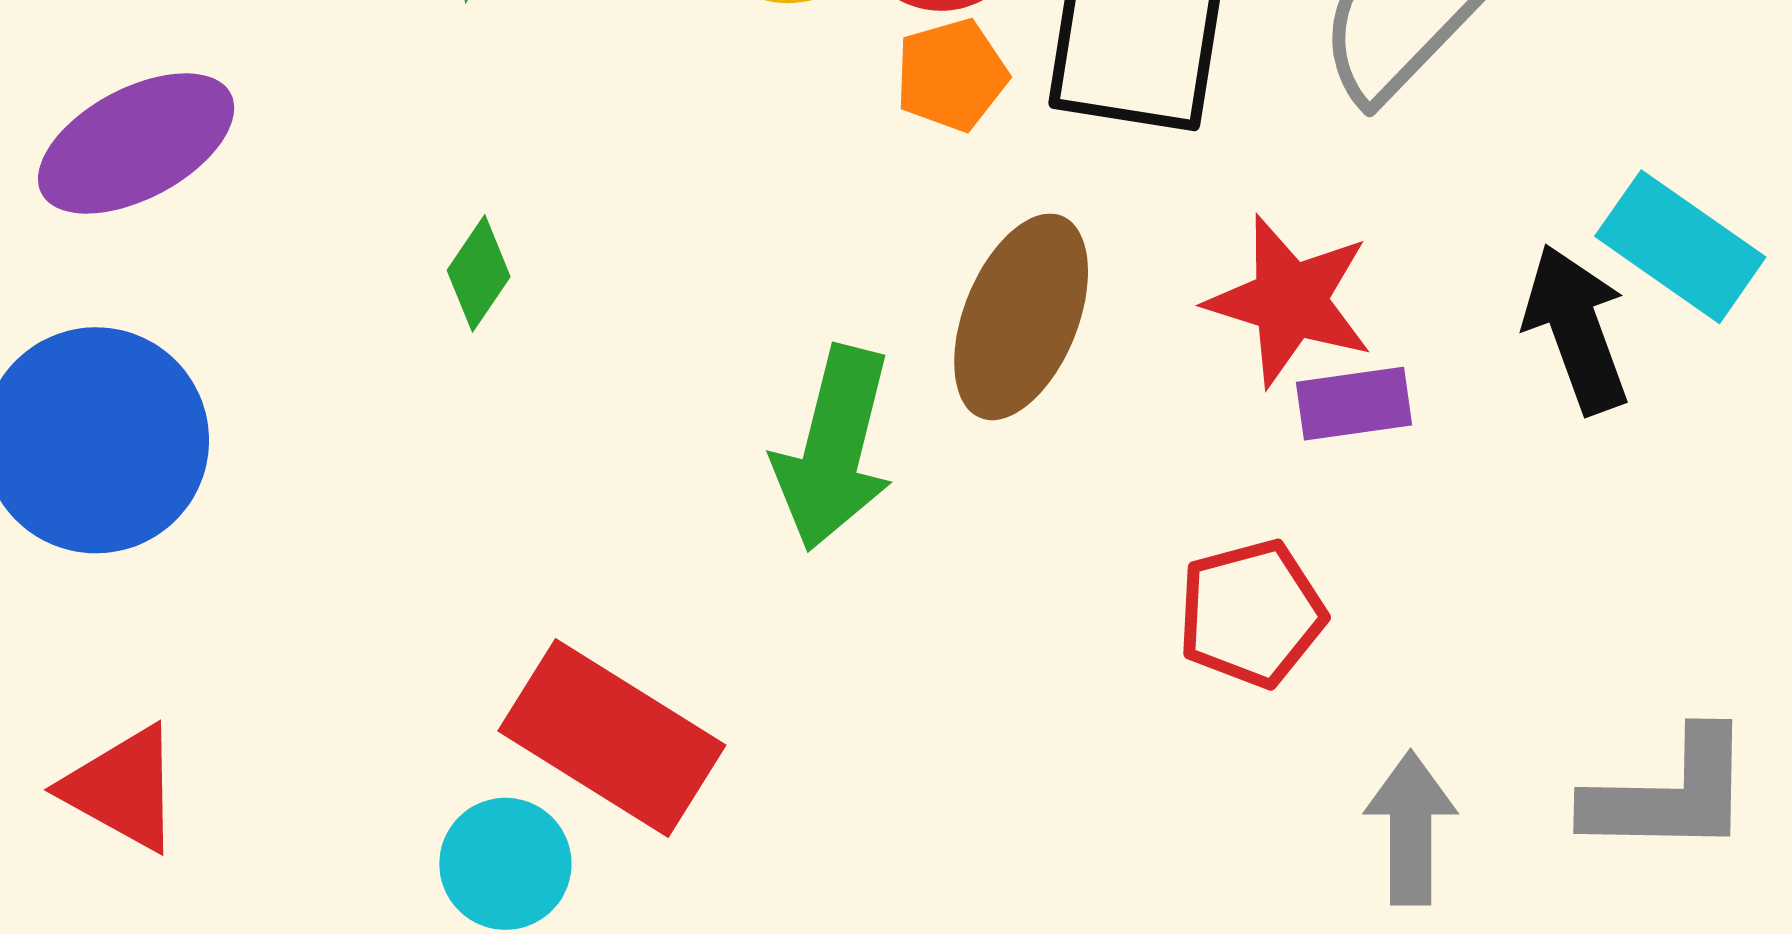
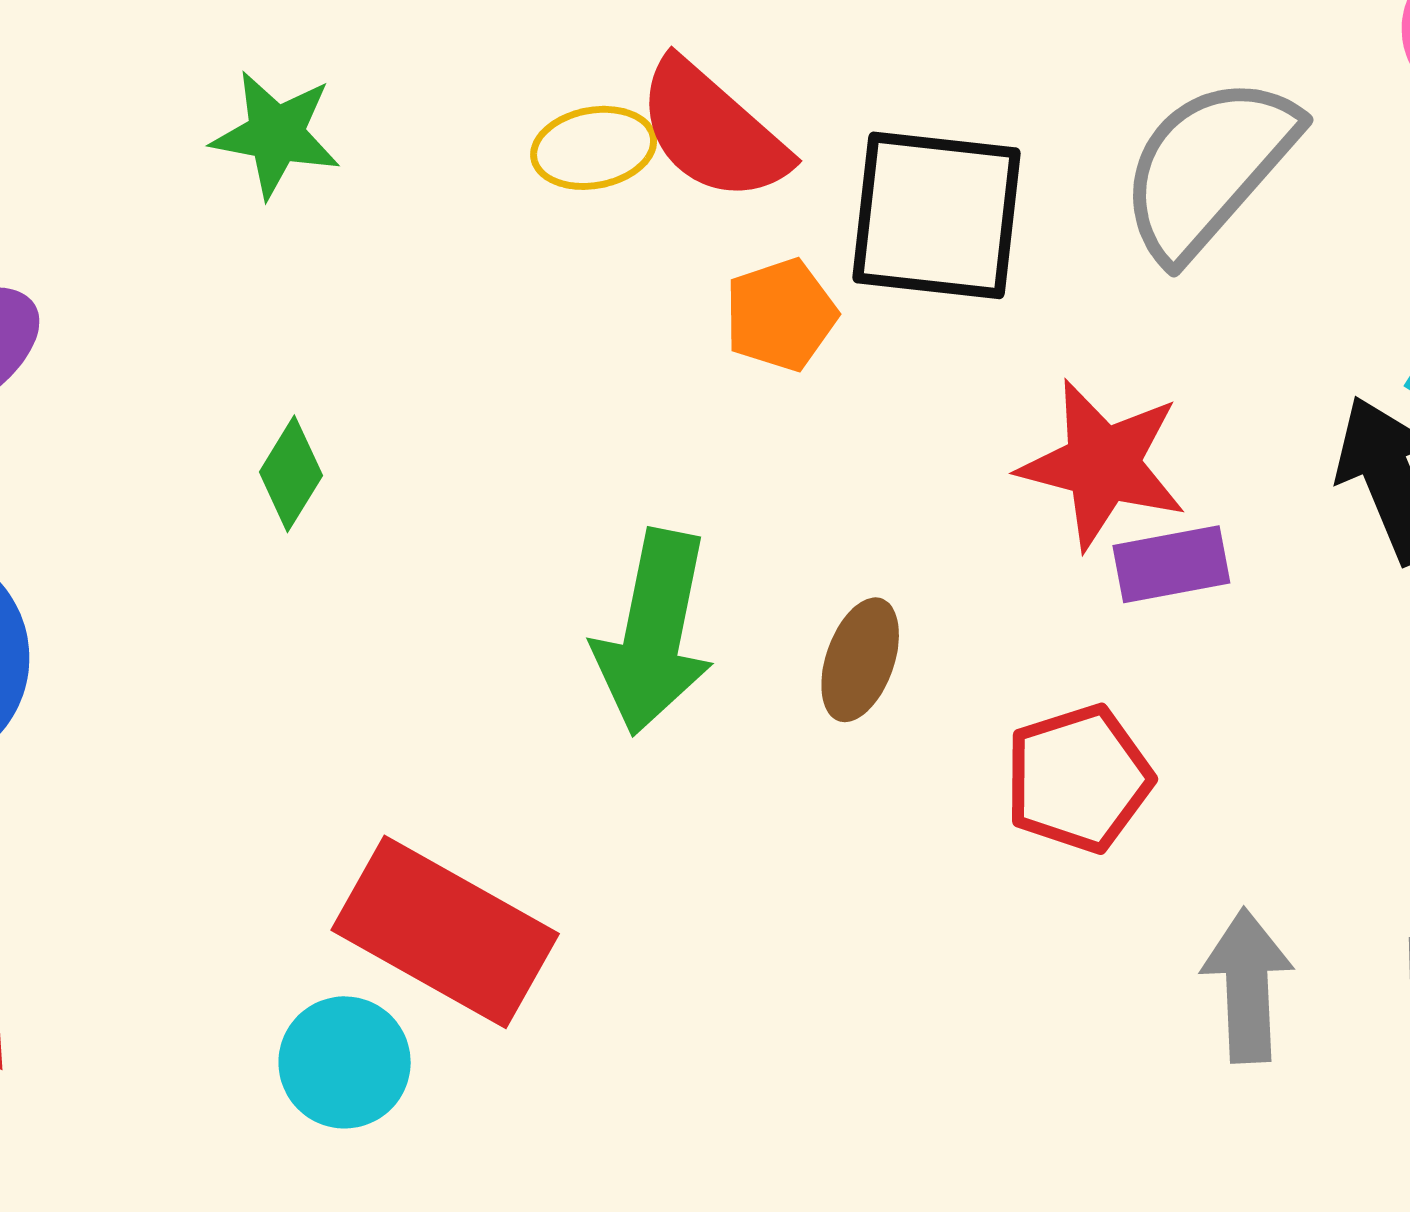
orange pentagon: (951, 75) -> (781, 315), moved
brown ellipse: (1021, 317) -> (860, 660), moved, size x0.6

